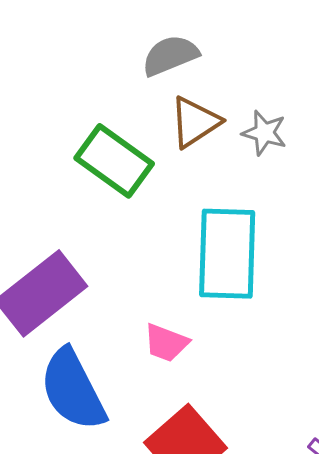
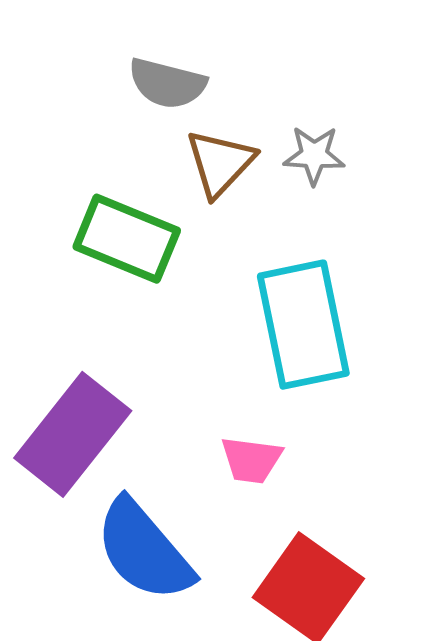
gray semicircle: (170, 55) -> (167, 83), turned -130

